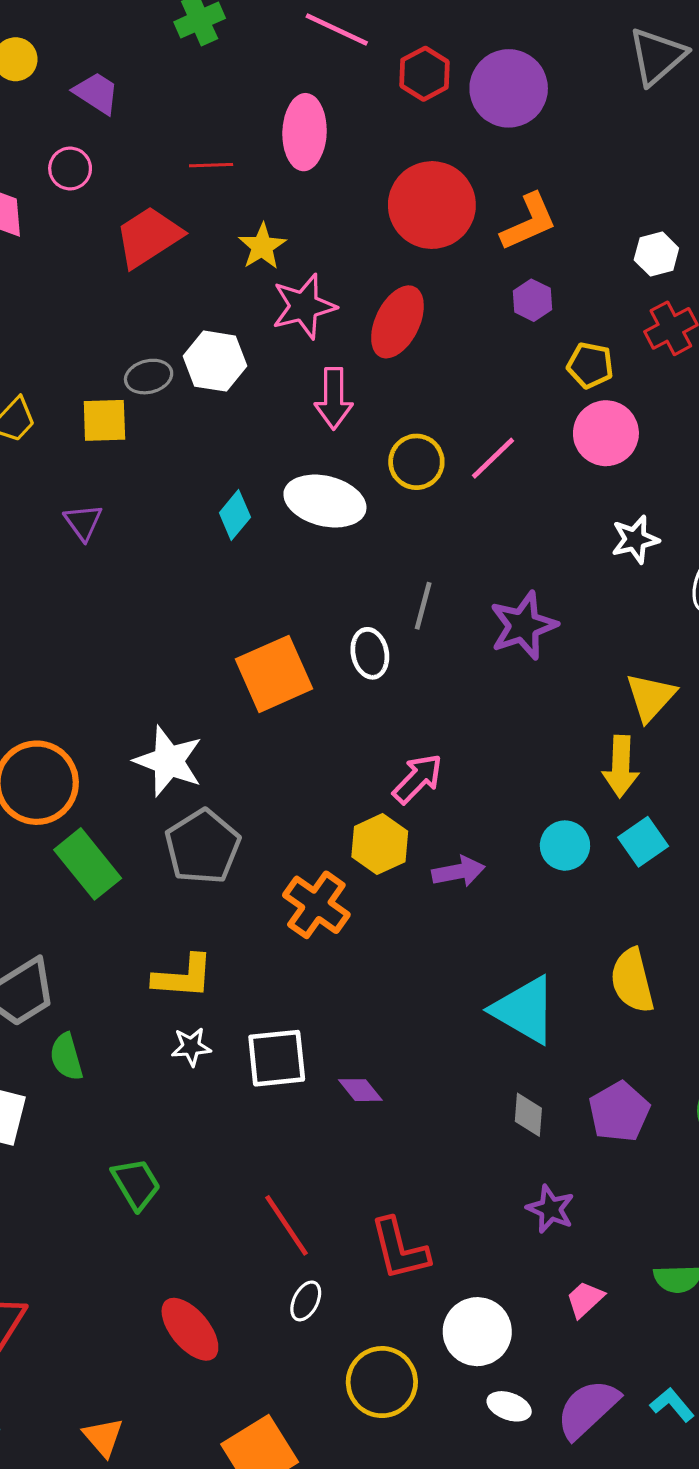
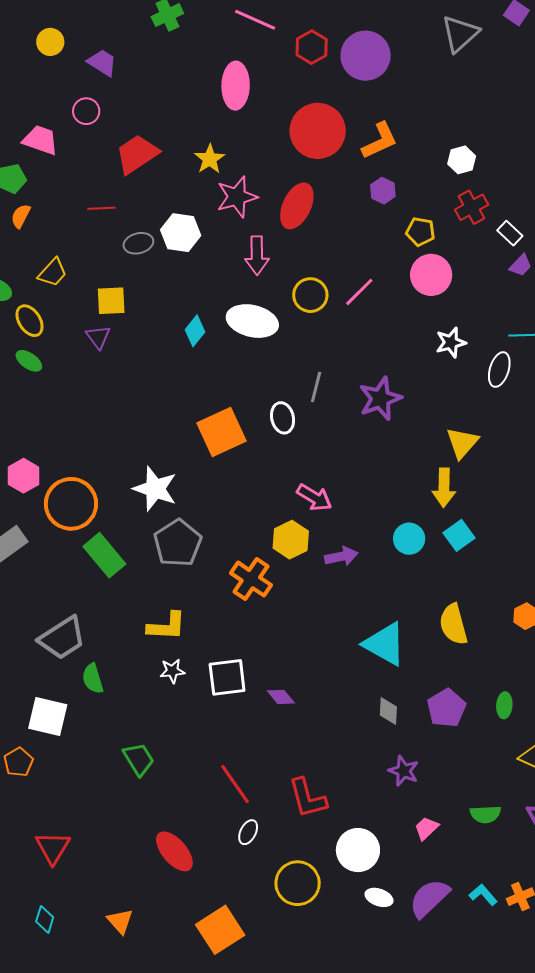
red line: (211, 165) -> (101, 208), moved
yellow square: (104, 420) -> (111, 301), moved
pink arrow: (418, 779) -> (314, 497), turned 78

